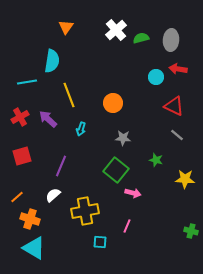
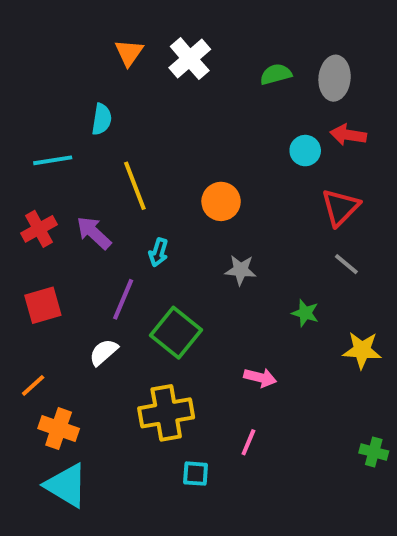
white cross: (116, 30) -> (190, 59), moved
cyan semicircle: (52, 61) -> (102, 119), size x0.7
red triangle: (174, 106) -> (340, 207), turned 50
purple line: (61, 166) -> (123, 299), moved
green square: (116, 170) -> (176, 333), moved
white semicircle: (53, 195) -> (104, 352), moved

